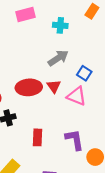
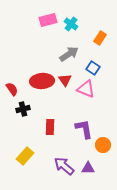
orange rectangle: (92, 11) -> (100, 38), moved
pink rectangle: (25, 14) -> (48, 20), moved
cyan cross: (60, 25) -> (71, 24), turned 32

